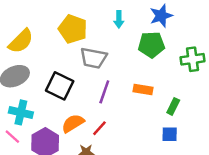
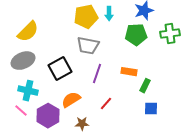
yellow pentagon: (73, 29) -> (86, 17), moved, turned -30
green cross: (193, 59) -> (170, 34), moved
black square: (60, 86) -> (60, 69), turned 35
green rectangle: (173, 106) -> (145, 86), moved
red line: (99, 128) -> (106, 104), moved

